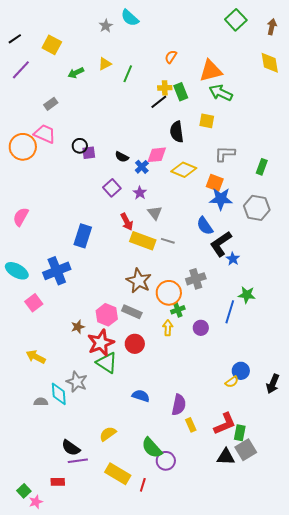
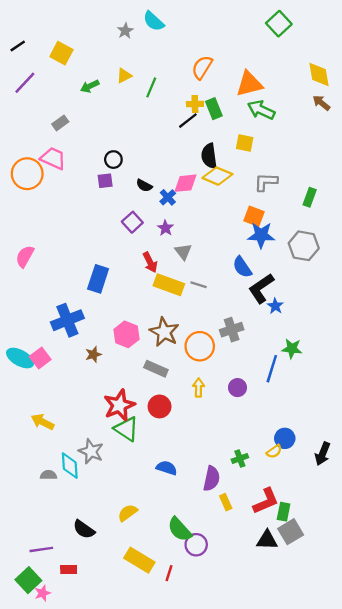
brown arrow: (272, 27) -> (321, 103), moved, turned -63
orange semicircle: (171, 57) -> (202, 67), size x1.5
black circle: (80, 146) -> (113, 160), moved
yellow diamond: (184, 170) -> (217, 176), moved
cyan ellipse: (17, 271) -> (20, 358), moved
green cross: (178, 310) -> (240, 458), moved
pink hexagon: (107, 315) -> (126, 334), moved
brown star: (78, 327) -> (93, 354), moved
purple line: (78, 461) -> (41, 549), moved
green square: (24, 491) -> (28, 580), size x1.5

